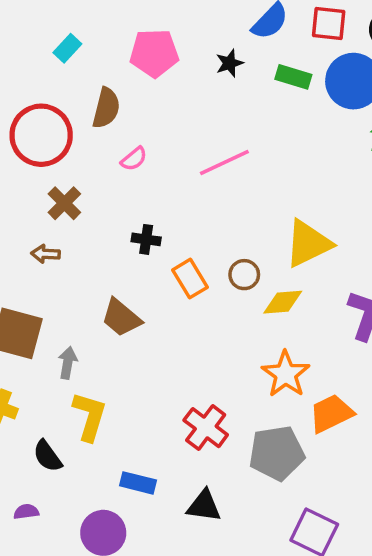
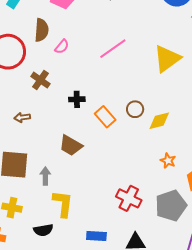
pink semicircle: (134, 159) -> (62, 47), moved
brown cross: (64, 203) -> (40, 80), moved
yellow triangle: (308, 244) -> (167, 59), moved
orange star: (286, 374) -> (168, 161), size x0.6
black semicircle: (47, 456) -> (43, 230), turned -54

